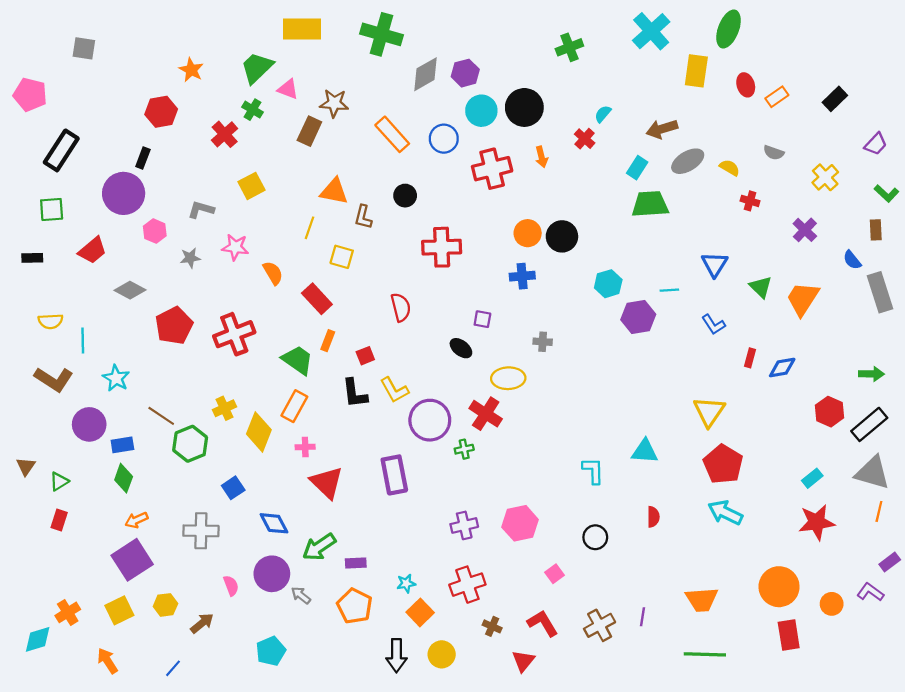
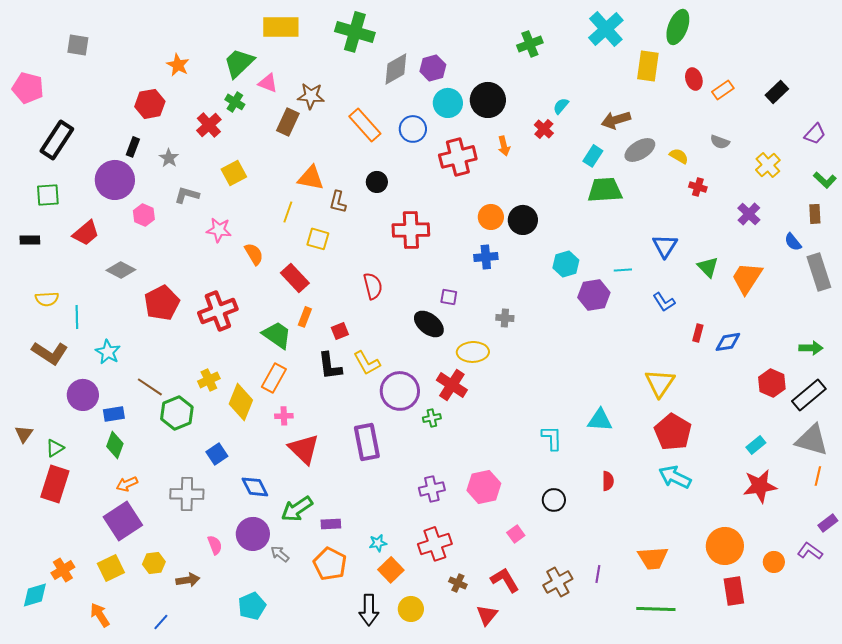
gray star: (190, 258) -> (169, 158), moved, turned -30
black ellipse: (461, 348) -> (429, 324), size x1.4
red rectangle: (59, 520) -> (55, 484), size x1.8
brown arrow: (202, 623) -> (188, 580), turned 30

